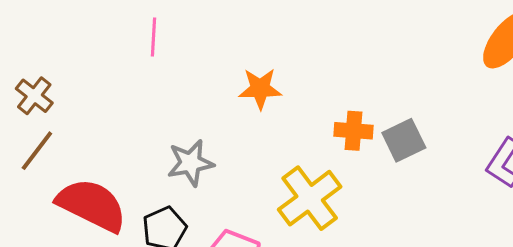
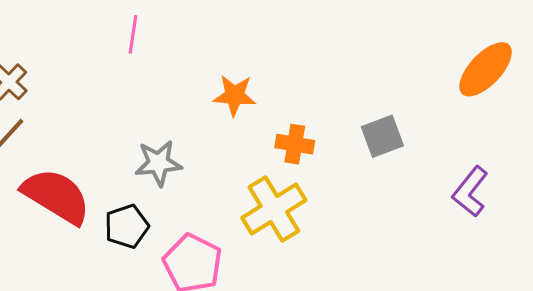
orange cross: (354, 131) -> (295, 144), moved
gray square: (404, 140) -> (382, 136), moved

